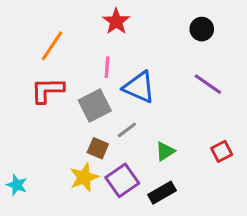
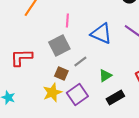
blue triangle: (139, 87) -> (101, 34), moved
red L-shape: (47, 90) -> (21, 58), moved
black rectangle: (162, 193) -> (115, 98), moved

